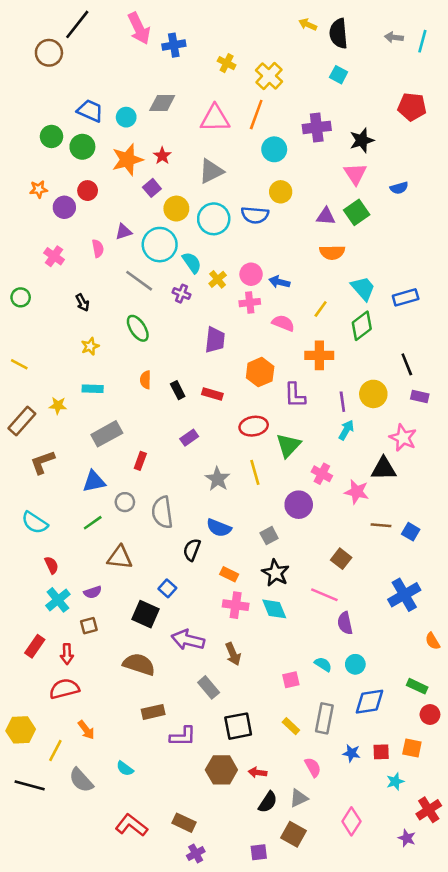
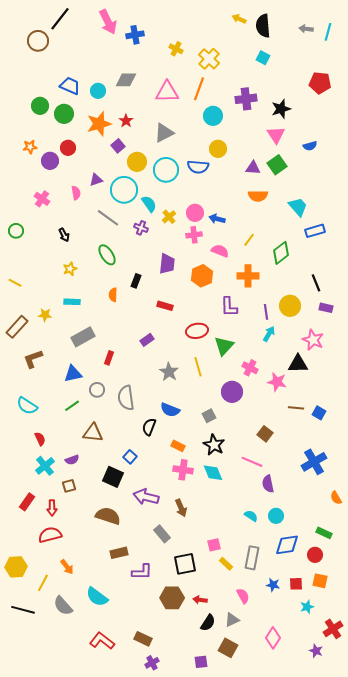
cyan trapezoid: (363, 288) -> (298, 207), moved
orange hexagon: (260, 372) -> (202, 276), moved
black rectangle: (178, 390) -> (136, 281), moved, turned 48
pink square: (291, 680) -> (214, 545), moved
red circle: (430, 715) -> (315, 555), moved
cyan semicircle: (125, 769) -> (97, 597), size x1.6

